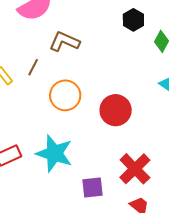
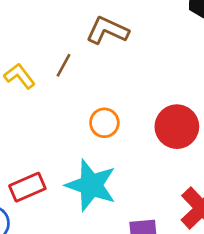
orange circle: (65, 95) -> (104, 123), moved, size x0.7

